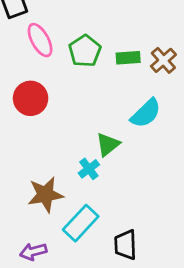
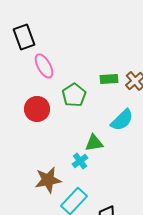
green pentagon: (85, 51) -> (74, 95), moved
green triangle: (108, 144) -> (94, 143), turned 30

